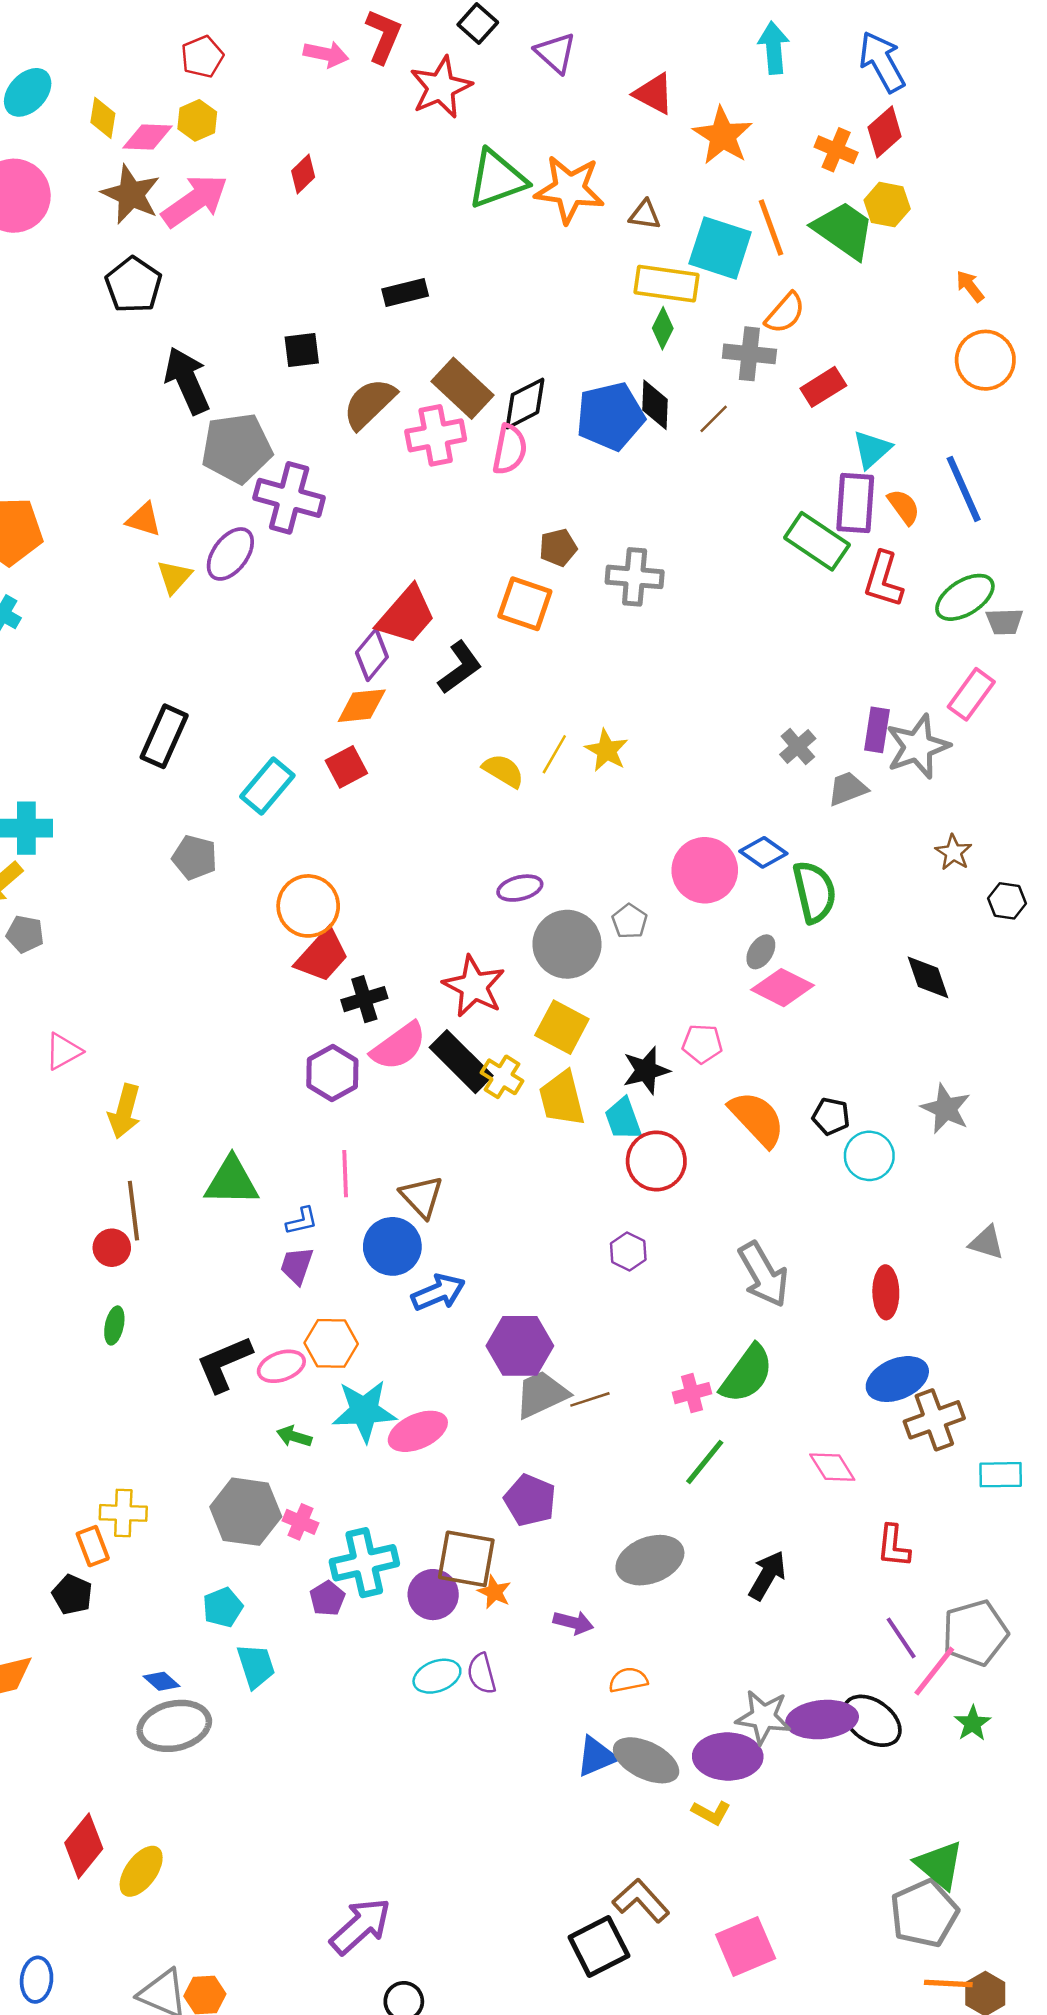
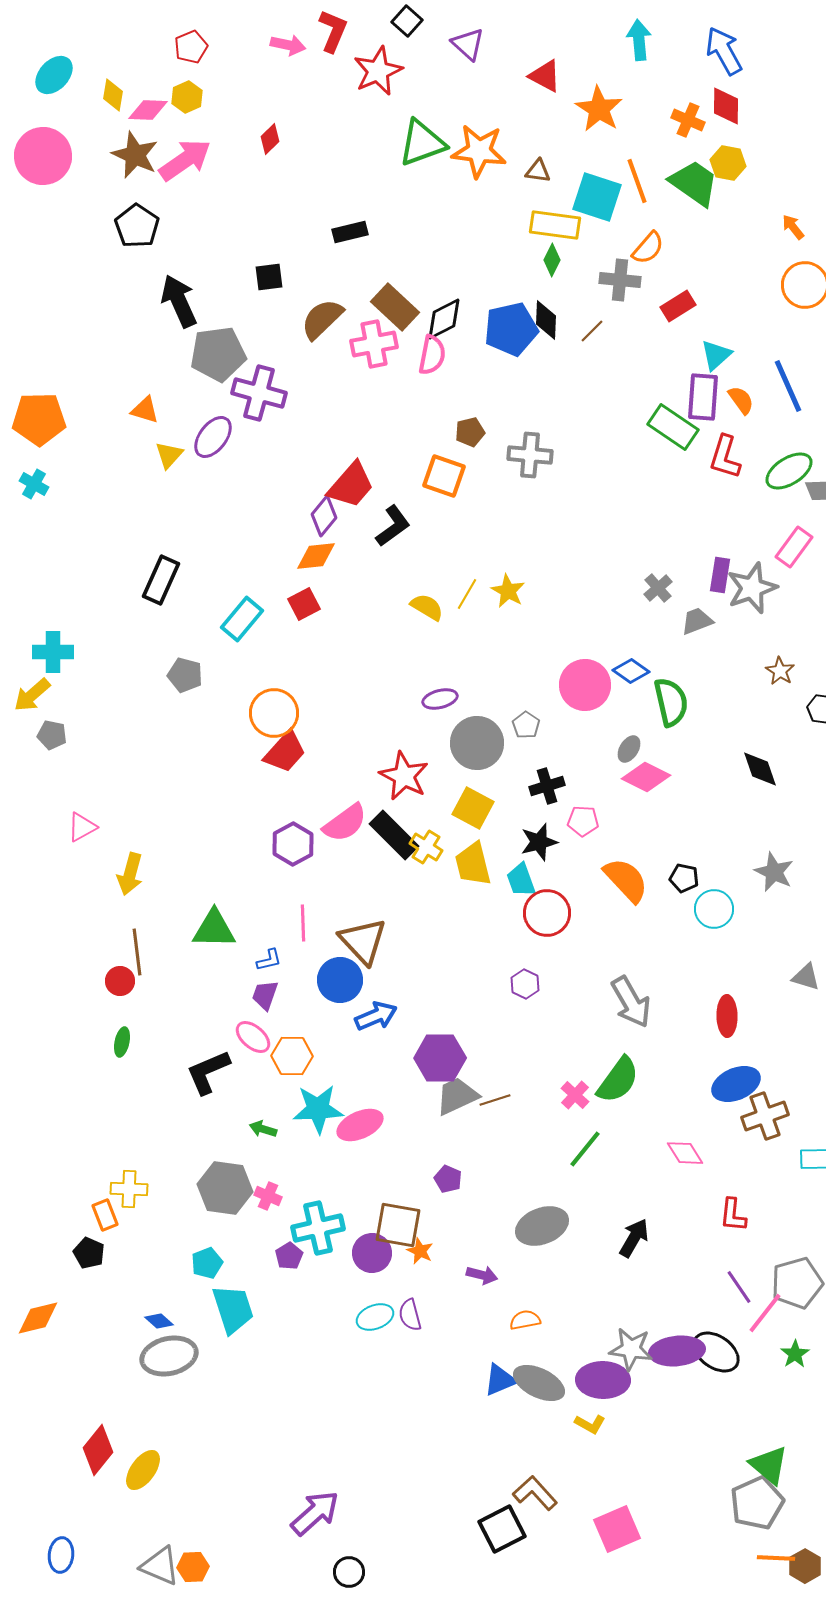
red diamond: (885, 132) -> (726, 106), turned -48
black cross: (364, 999) -> (547, 786), moved
brown triangle: (422, 1197) -> (363, 941), size x1.4
pink ellipse: (281, 1366) -> (253, 1037), moved, turned 60
pink cross: (692, 1393) -> (575, 1095), turned -32
purple pentagon: (530, 1500) -> (448, 1179), size x0.7
cyan trapezoid: (256, 1666) -> (233, 1309), size x1.4

